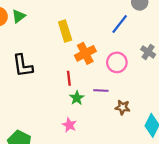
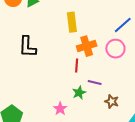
pink circle: (117, 62) -> (115, 49), moved
red line: (69, 78) -> (77, 65), moved
green star: (77, 98) -> (79, 93), moved

